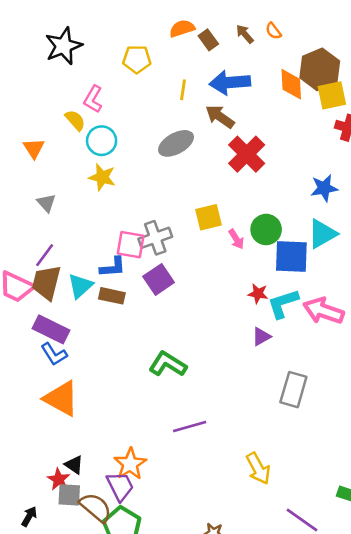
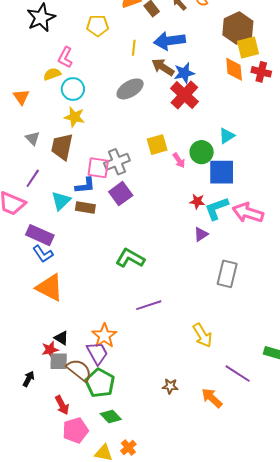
orange diamond: (291, 84) -> (234, 69), moved
yellow semicircle: (75, 120) -> (52, 74), turned -66
blue star: (324, 188) -> (184, 73), moved
cyan triangle: (322, 234) -> (227, 136), moved, size x0.7
brown trapezoid: (46, 283) -> (62, 147), moved
red star: (59, 479) -> (50, 350), turned 30

